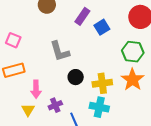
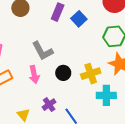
pink arrow: (36, 89) -> (34, 75), moved
cyan cross: (99, 107) -> (106, 95), moved

